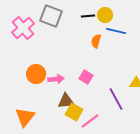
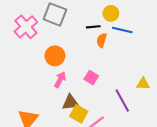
black line: (88, 16) -> (93, 27), moved
orange circle: (36, 74) -> (55, 56), moved
pink arrow: (56, 79) -> (60, 80), turned -56

